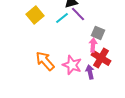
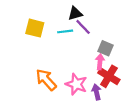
yellow square: (35, 15) -> (35, 28), turned -36
cyan line: (62, 18) -> (65, 31), turned 32

